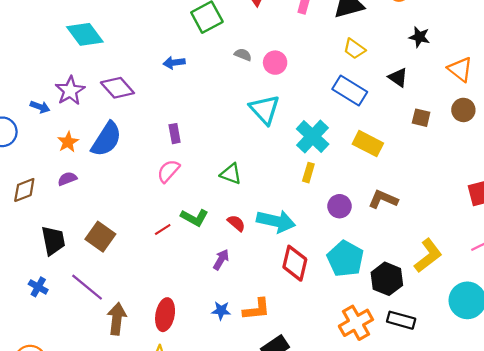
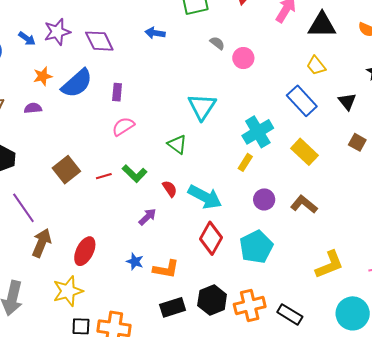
cyan triangle: (265, 109) -> (202, 107), moved
purple rectangle: (175, 134) -> (117, 92), moved
brown square: (100, 237) -> (66, 170), moved
black hexagon: (387, 279) -> (212, 300), moved

